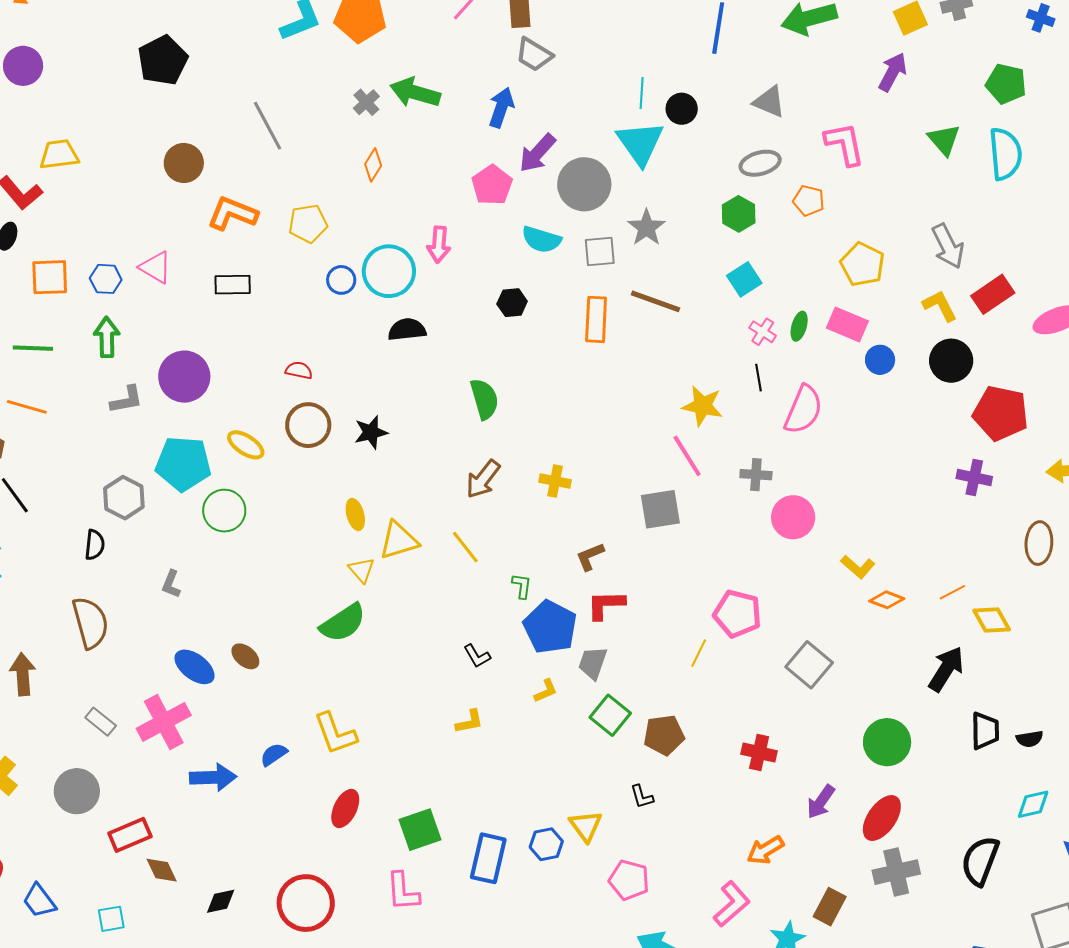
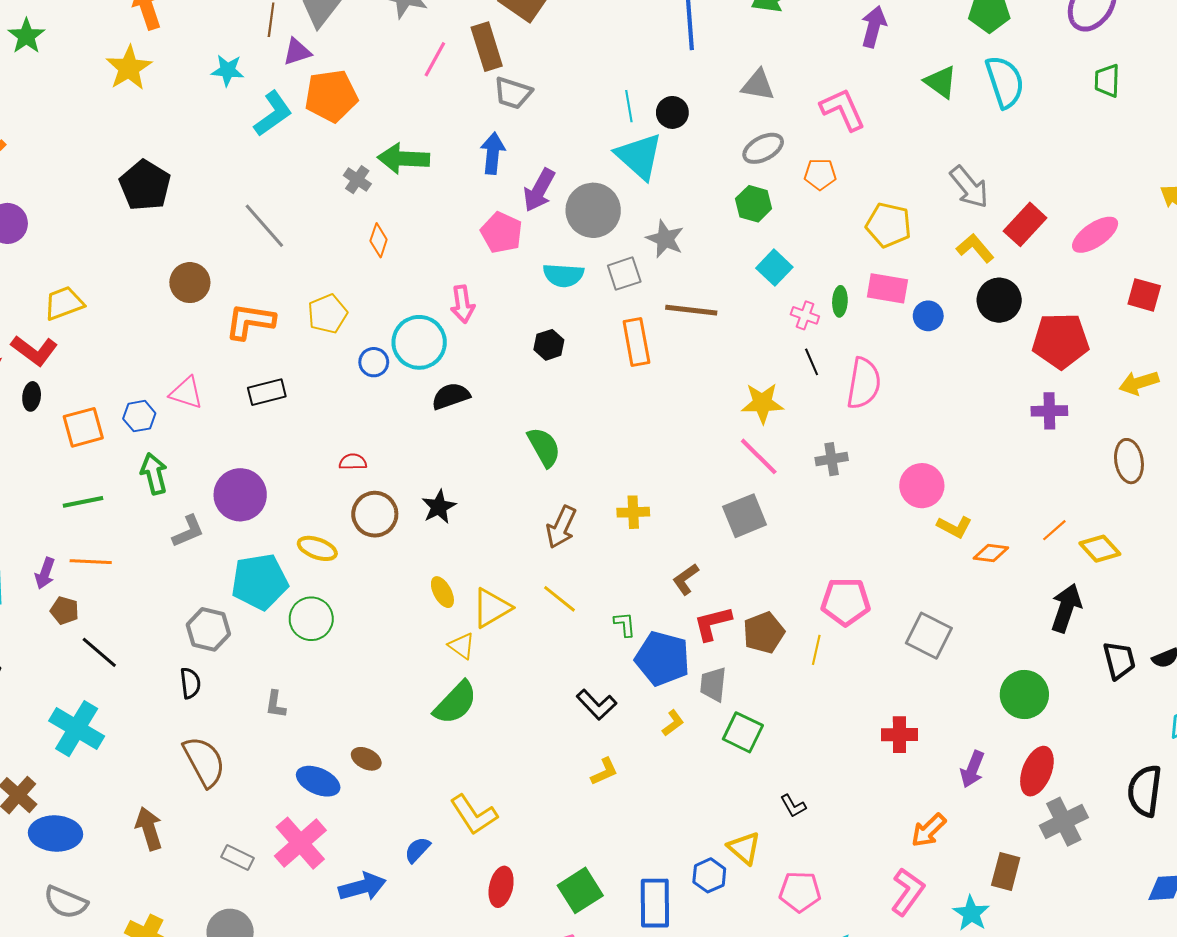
pink circle: (793, 517) -> (922, 486), moved
black L-shape: (477, 656) -> (596, 705), size x1.4
brown pentagon: (664, 735) -> (764, 633), moved

